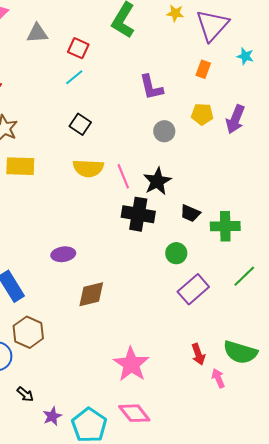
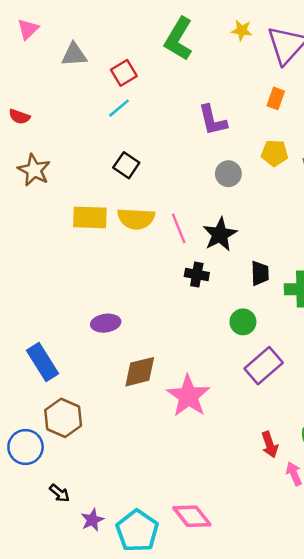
red square: (78, 48) -> (124, 73), turned 35
yellow rectangle: (20, 166) -> (90, 217), moved
black trapezoid: (190, 213) -> (260, 273), turned -115
black cross: (138, 214) -> (197, 275), size x0.6
pink star: (131, 364) -> (188, 396), moved

